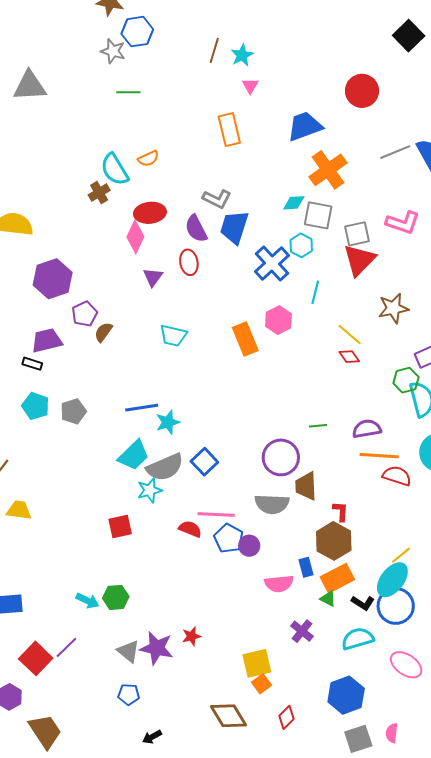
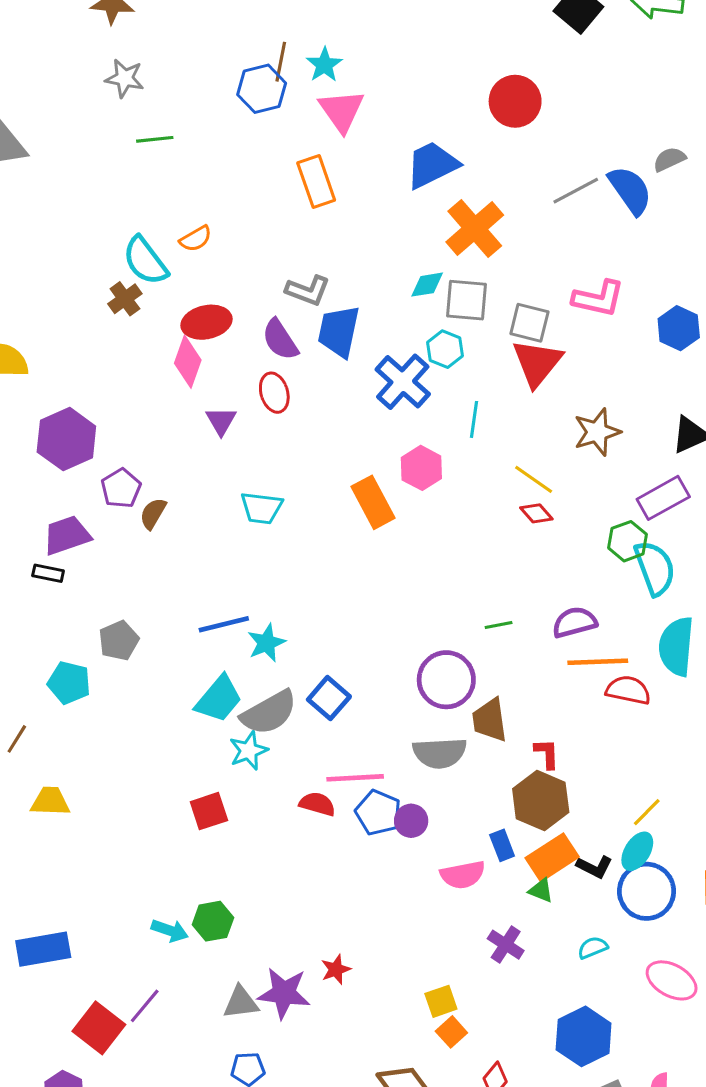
blue hexagon: (137, 32) -> (262, 89), moved
pink triangle: (250, 86) -> (342, 111), size x1.8
gray square: (357, 234) -> (529, 323), turned 32
cyan pentagon: (36, 406) -> (69, 683), moved
cyan ellipse: (392, 580) -> (637, 851), size x0.7
black L-shape: (363, 603) -> (594, 867), moved
cyan semicircle: (358, 639) -> (593, 948), size x0.6
gray triangle: (128, 651) -> (241, 1002), turned -40
yellow square: (257, 663) -> (441, 1001), size x0.7

